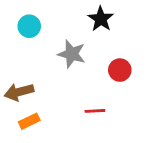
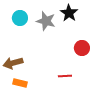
gray star: (72, 54) -> (46, 21), moved
orange rectangle: (29, 121) -> (20, 83), turned 40

